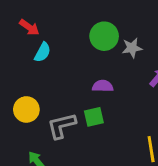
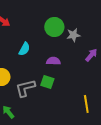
cyan semicircle: (43, 52) -> (24, 49), moved
green square: (94, 117) -> (47, 82), turned 32

